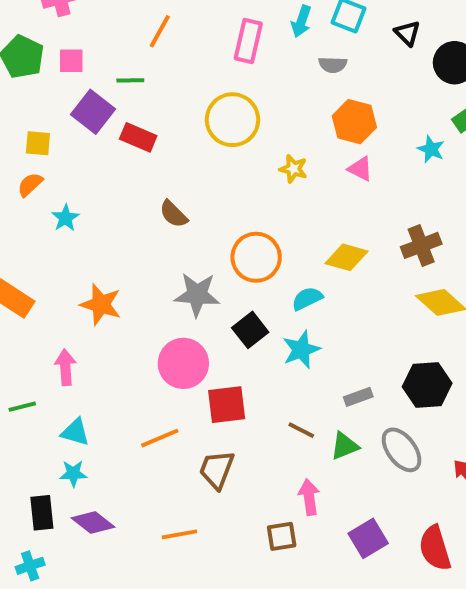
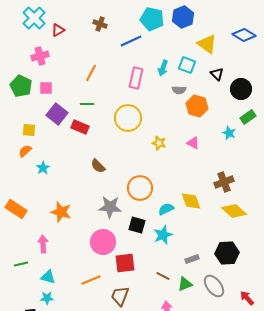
green line: (130, 80) -> (87, 104), moved
orange hexagon: (354, 122) -> (197, 106), moved
yellow diamond: (346, 257) -> (191, 201), moved, turned 55
black square: (250, 330) -> (137, 225), turned -36

